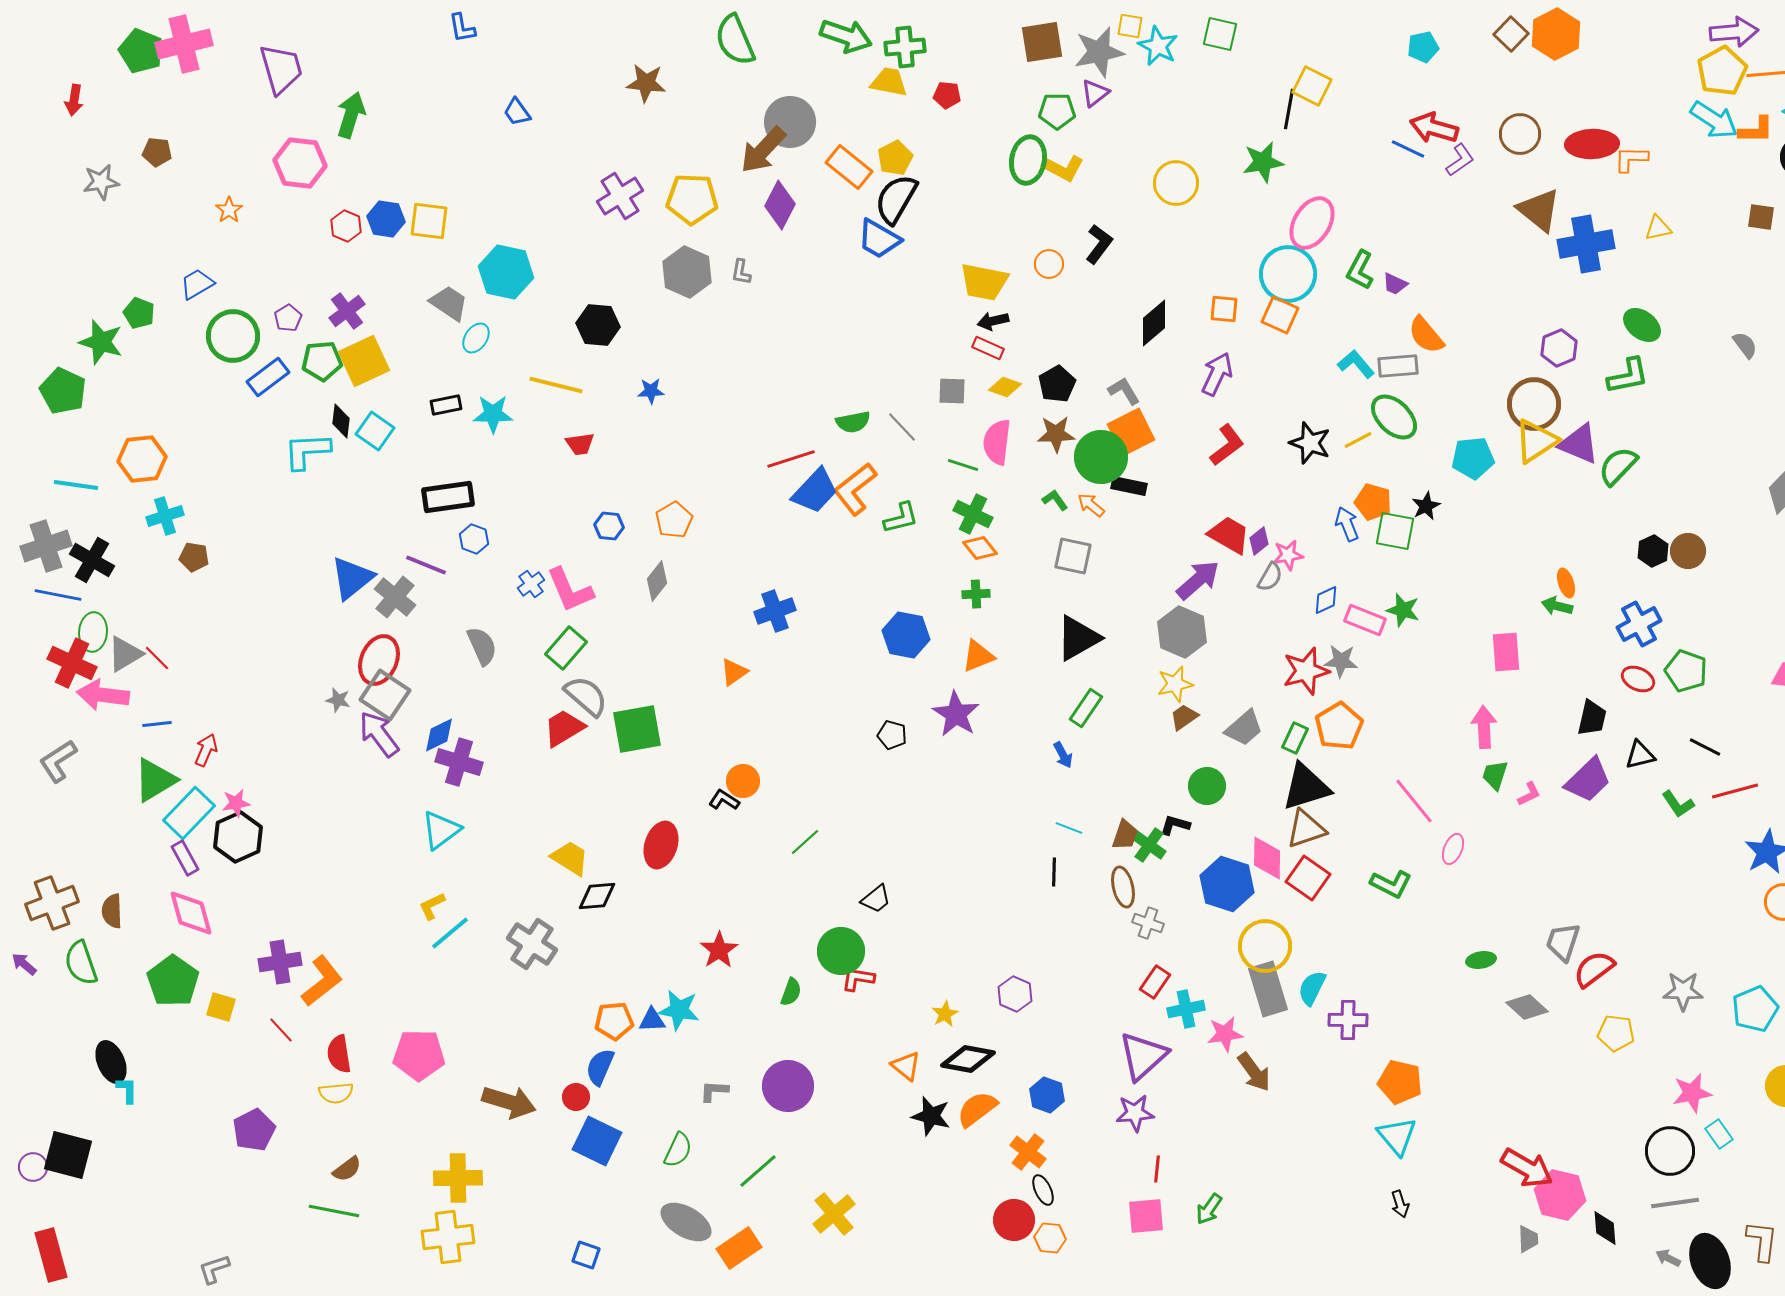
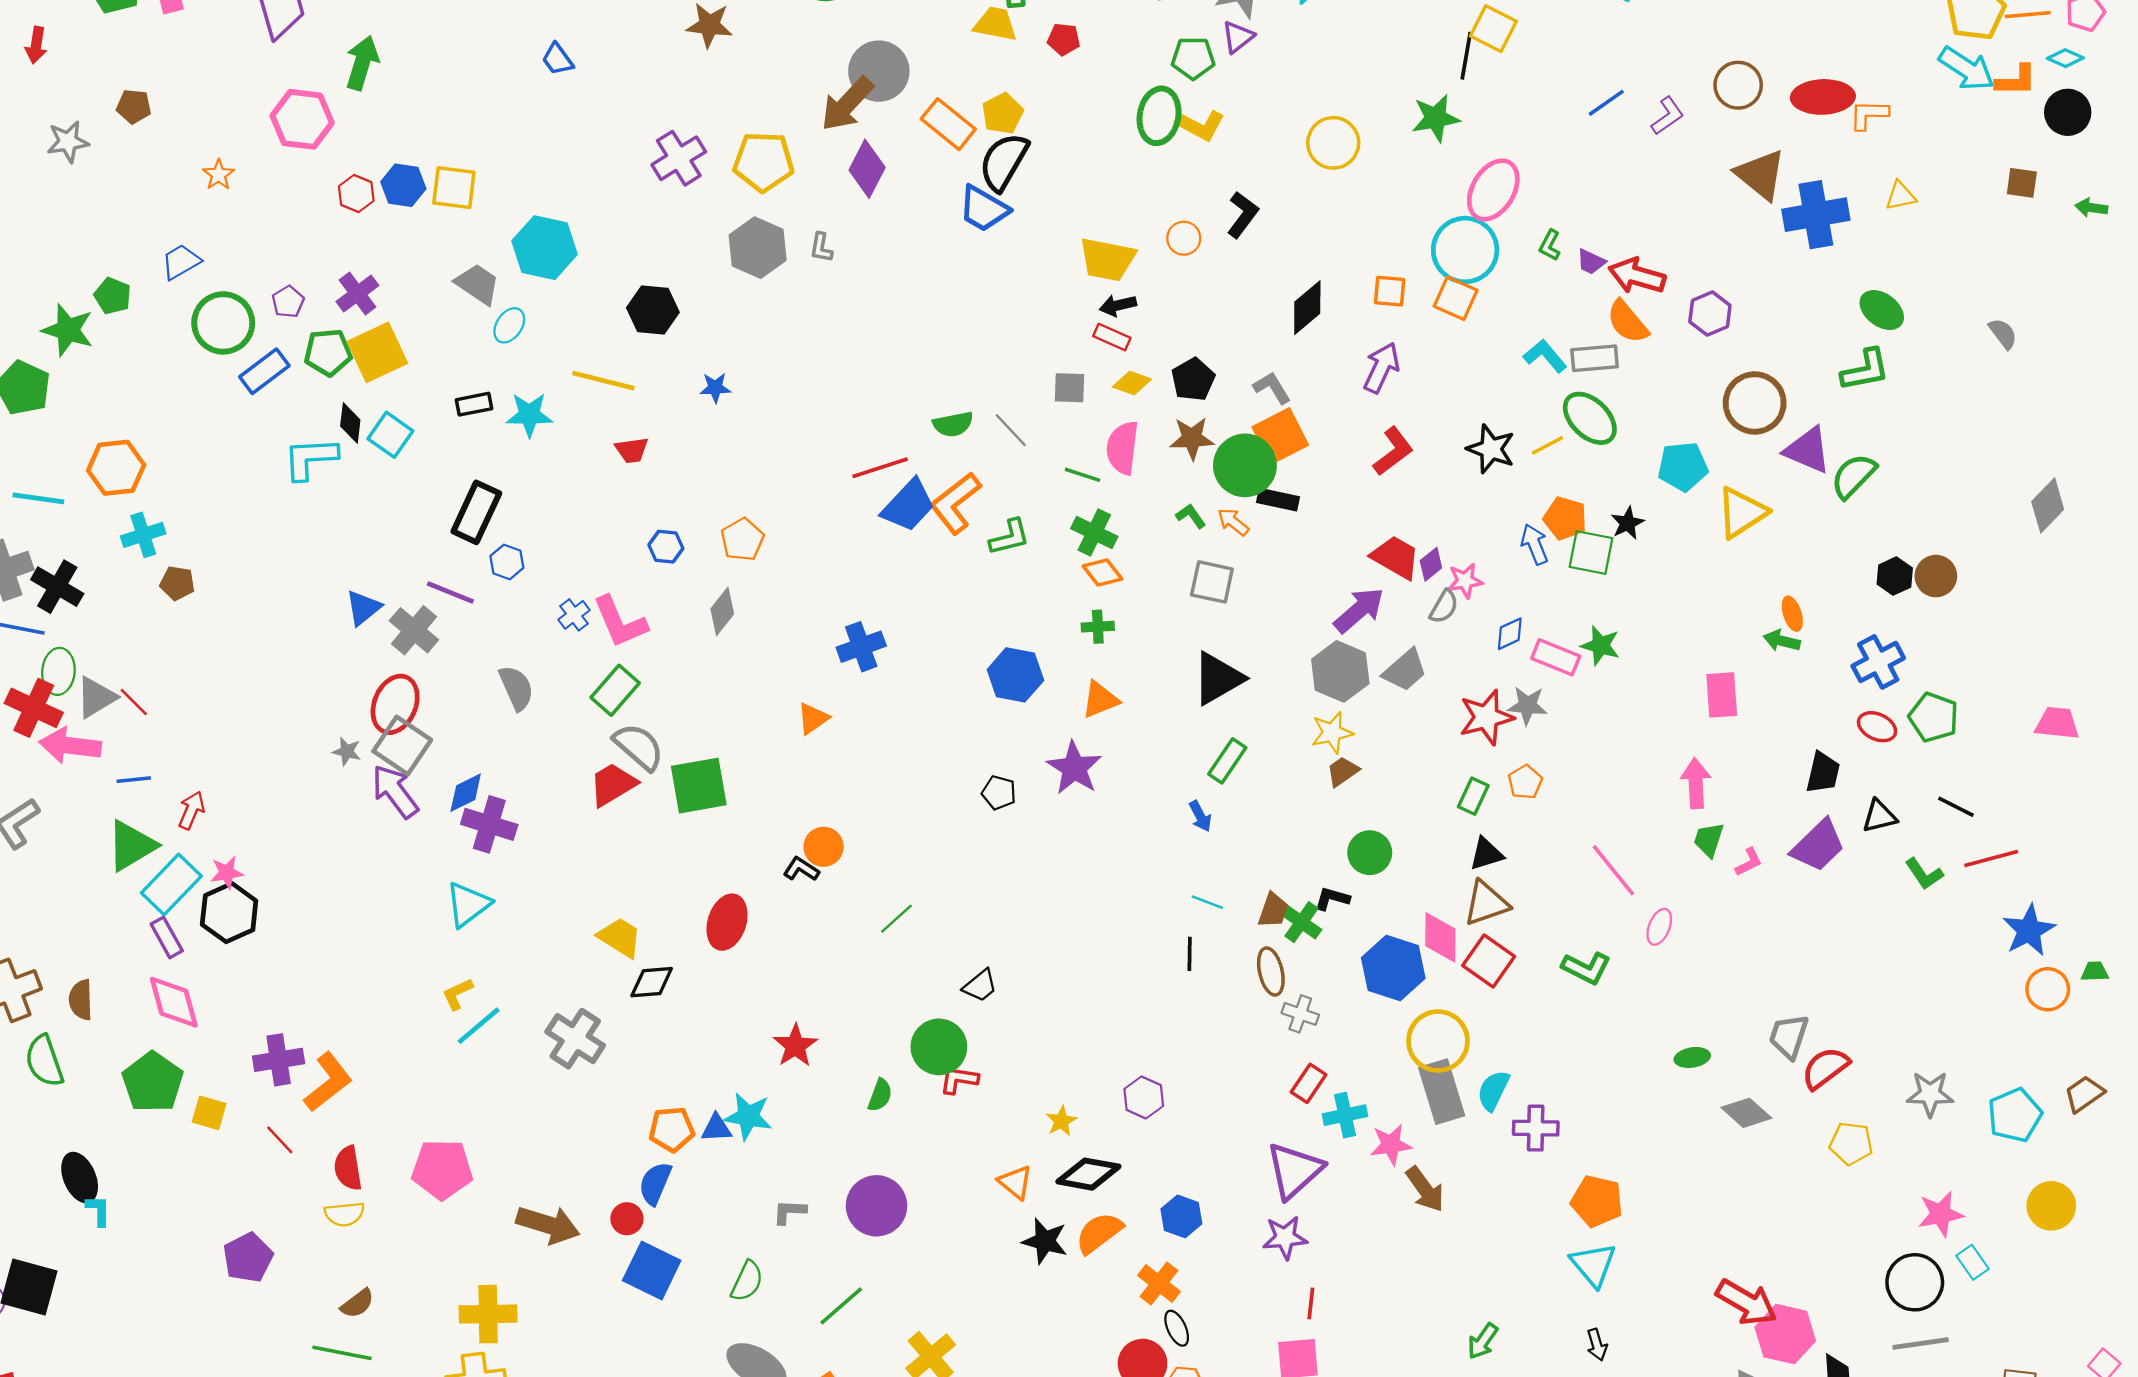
red arrow: (1434, 128) -> (1637, 276), moved
blue line: (1408, 149) -> (1606, 103), turned -60
green L-shape: (1360, 270) -> (1550, 245), size x0.7
purple hexagon: (1559, 348) -> (1710, 314), moved
yellow triangle: (1536, 441) -> (1742, 512), moved
black rectangle: (448, 497) -> (476, 512), turned -57
blue triangle: (352, 578) -> (363, 608), size x0.7
orange pentagon: (1339, 726) -> (1525, 782), size x0.6
gray trapezoid: (1244, 728) -> (1405, 670), moved
black triangle: (1306, 787) -> (1486, 854), size x0.6
green arrow: (1209, 1209) -> (1483, 1341), moved

